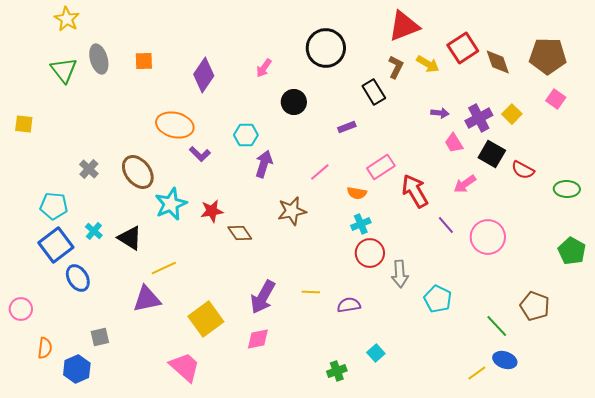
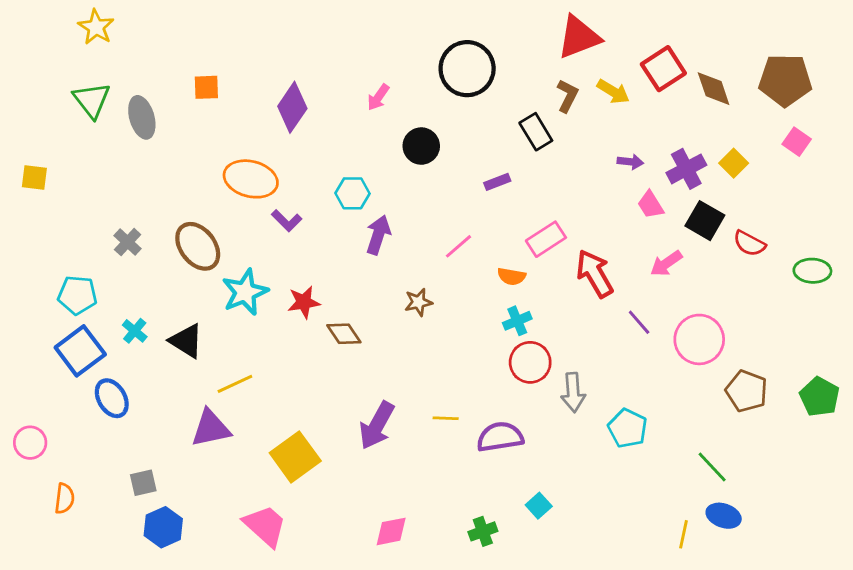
gray ellipse: (99, 59) -> (142, 117), moved
brown star: (292, 211) -> (418, 302), size x0.7
green pentagon: (572, 251) -> (820, 397), moved
purple semicircle: (349, 305) -> (500, 437), size x1.4
brown pentagon: (535, 306) -> (746, 391), moved
pink diamond: (258, 339) -> (391, 531), moved
blue hexagon: (77, 369) -> (163, 527), moved
yellow line: (477, 373) -> (683, 534), turned -42

